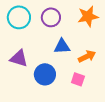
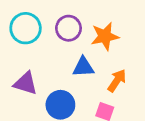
orange star: (88, 16) -> (105, 36), moved
orange arrow: (87, 56) -> (117, 81), turned -30

